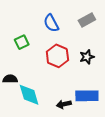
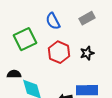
green square: (22, 42) -> (25, 39), size x1.6

